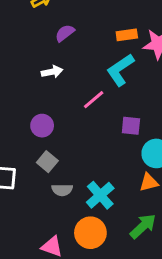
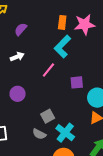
orange rectangle: (127, 35) -> (62, 22), turned -64
gray square: (47, 162) -> (48, 116), moved, turned 32
gray semicircle: (62, 190) -> (39, 134), turned 40

